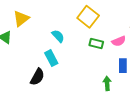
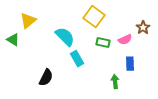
cyan semicircle: (58, 36) -> (65, 37), size x1.5
cyan rectangle: (51, 58) -> (77, 59), moved

